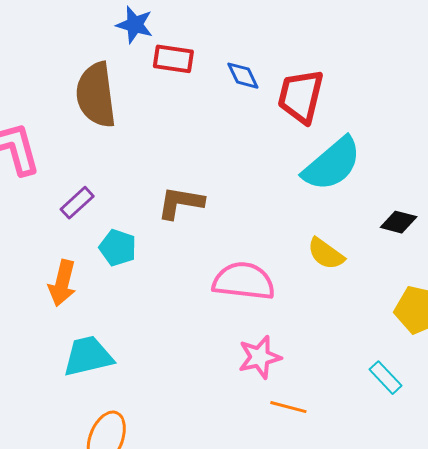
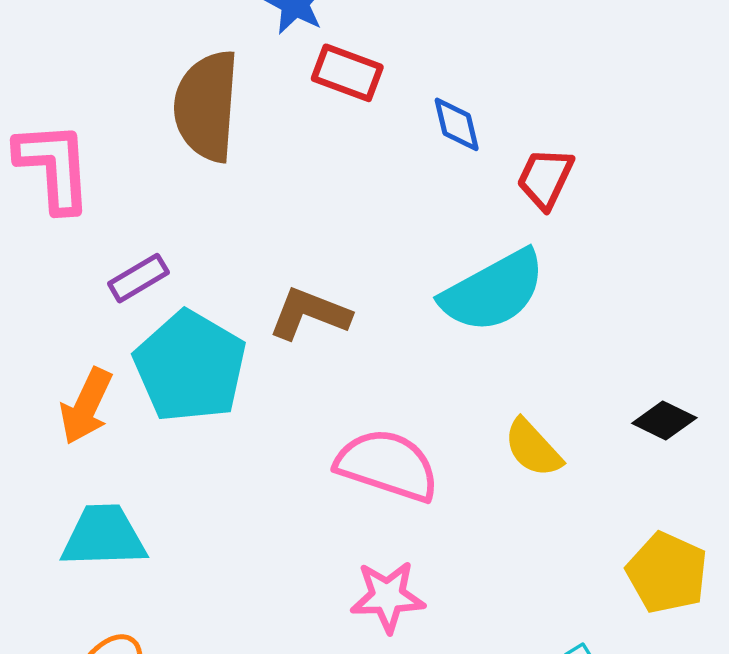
red trapezoid: (301, 96) -> (545, 178), size x0.7
cyan semicircle: (332, 164) -> (493, 291), moved
cyan pentagon: (118, 248) -> (190, 367), size x1.8

